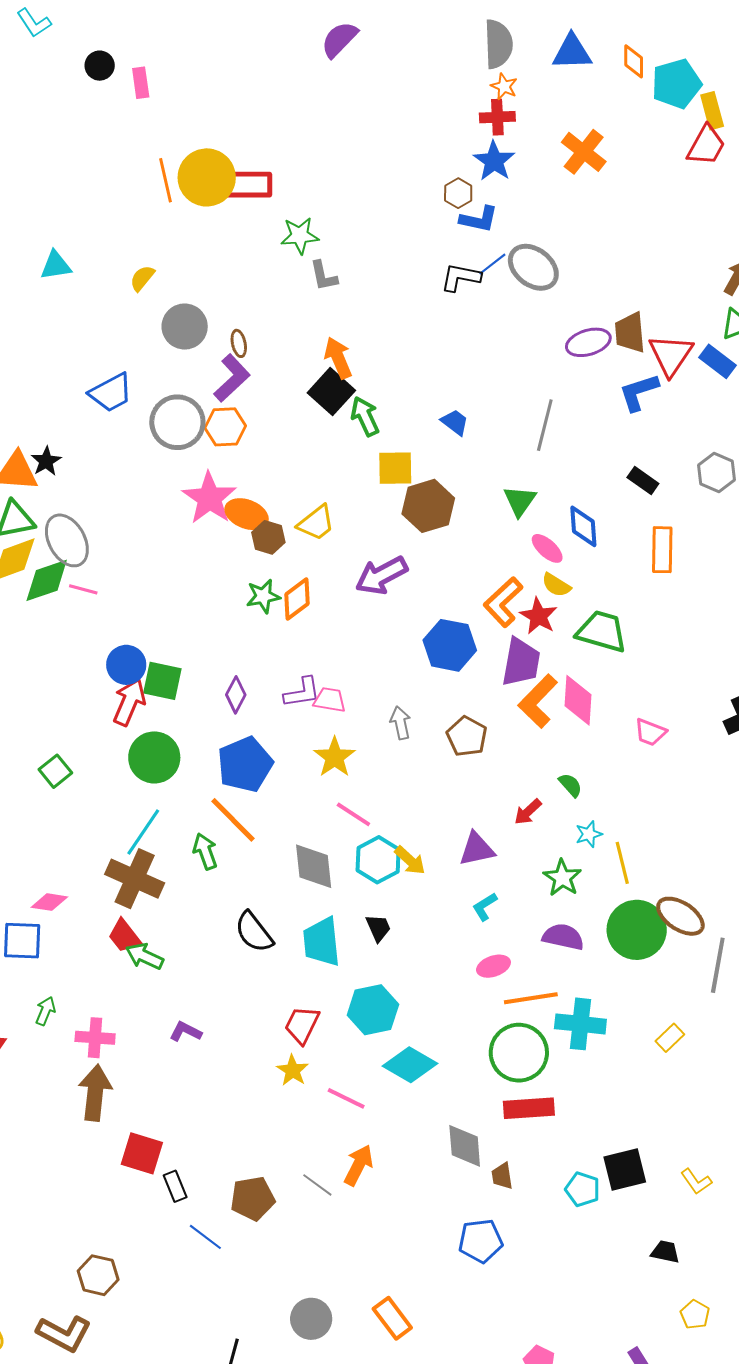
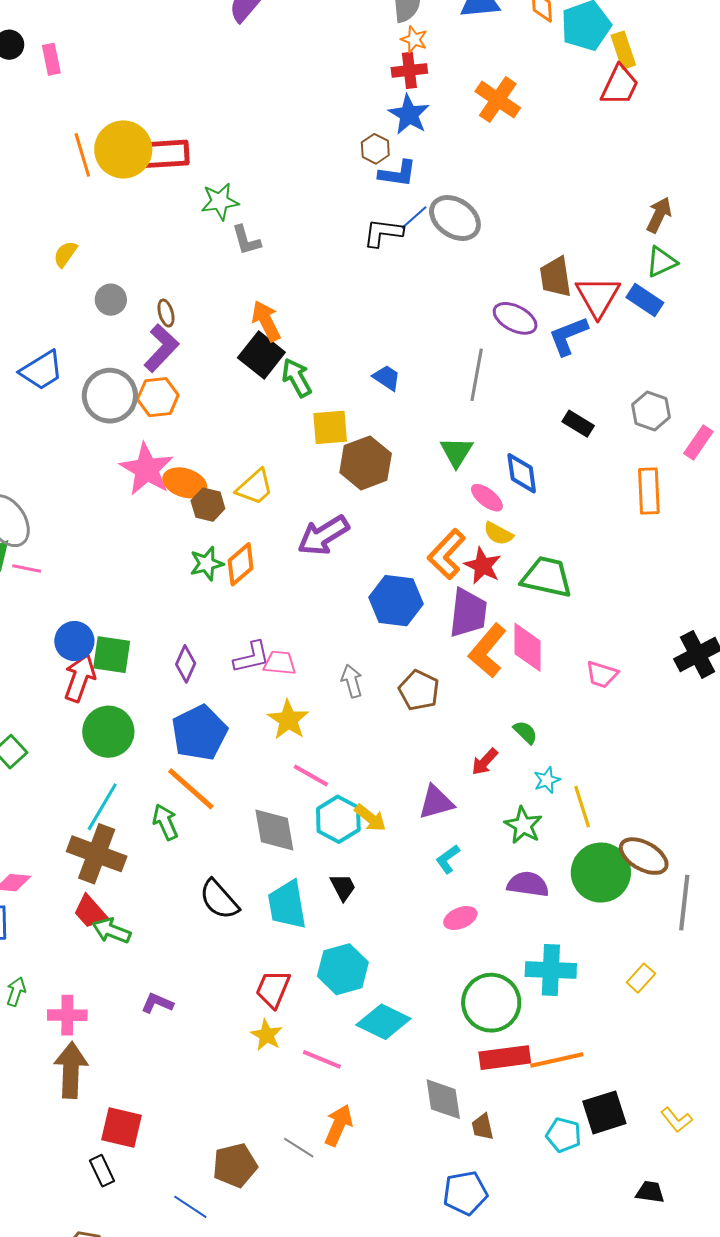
gray circle: (185, 327) -> (111, 300), size x0.7
purple ellipse: (588, 342) -> (515, 318), moved, turned 48
orange rectangle: (662, 550) -> (649, 491), moved
orange line: (531, 998) -> (557, 1060), moved
black rectangle: (175, 1186) -> (102, 1171), moved

